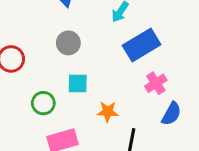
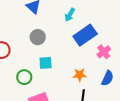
pink cross: (156, 83) -> (104, 52), moved
orange star: (108, 112) -> (80, 75), moved

